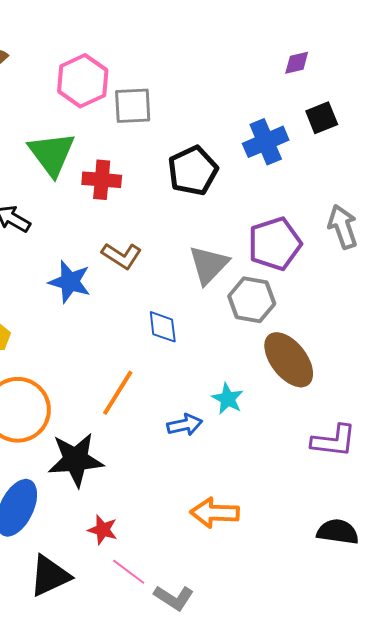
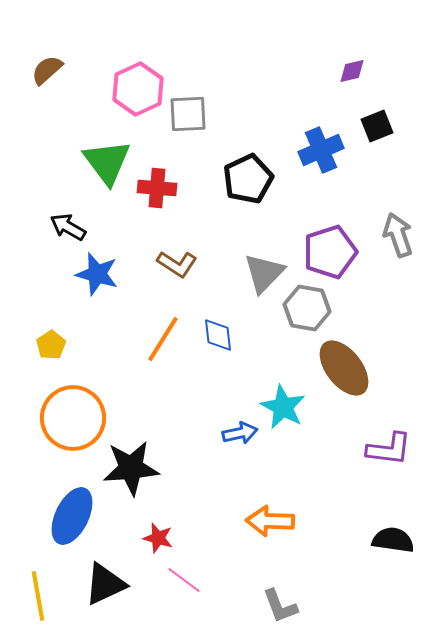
blue star: (70, 282) -> (97, 274), moved
orange line: (118, 393) -> (163, 339), moved
cyan star: (228, 399) -> (283, 407), size x1.4
gray L-shape: (174, 598) -> (280, 606), moved, turned 36

